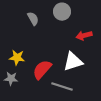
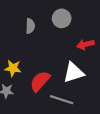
gray semicircle: (33, 19) -> (30, 26), turned 32

